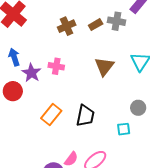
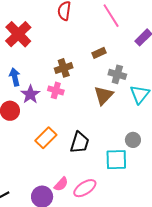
gray cross: (116, 21) -> (117, 74), moved
brown cross: (67, 26) -> (64, 68), moved
cyan square: (124, 129) -> (116, 160), size x1.6

